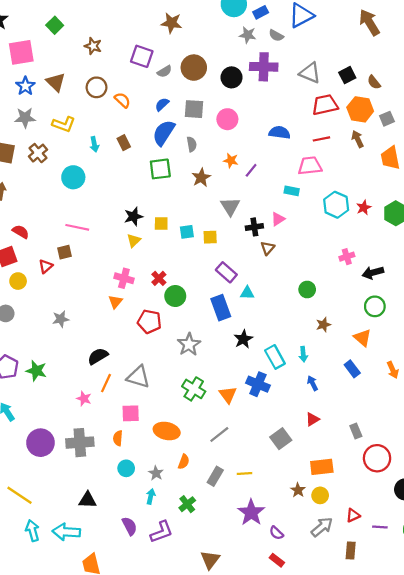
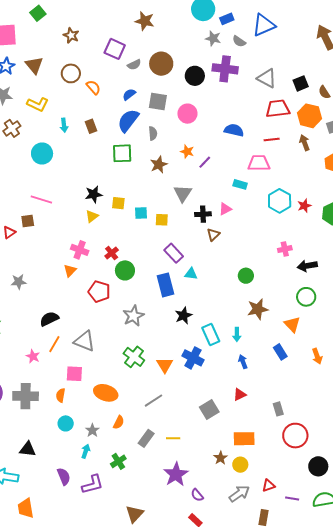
brown star: (323, 325) -> (258, 309), size x1.5

